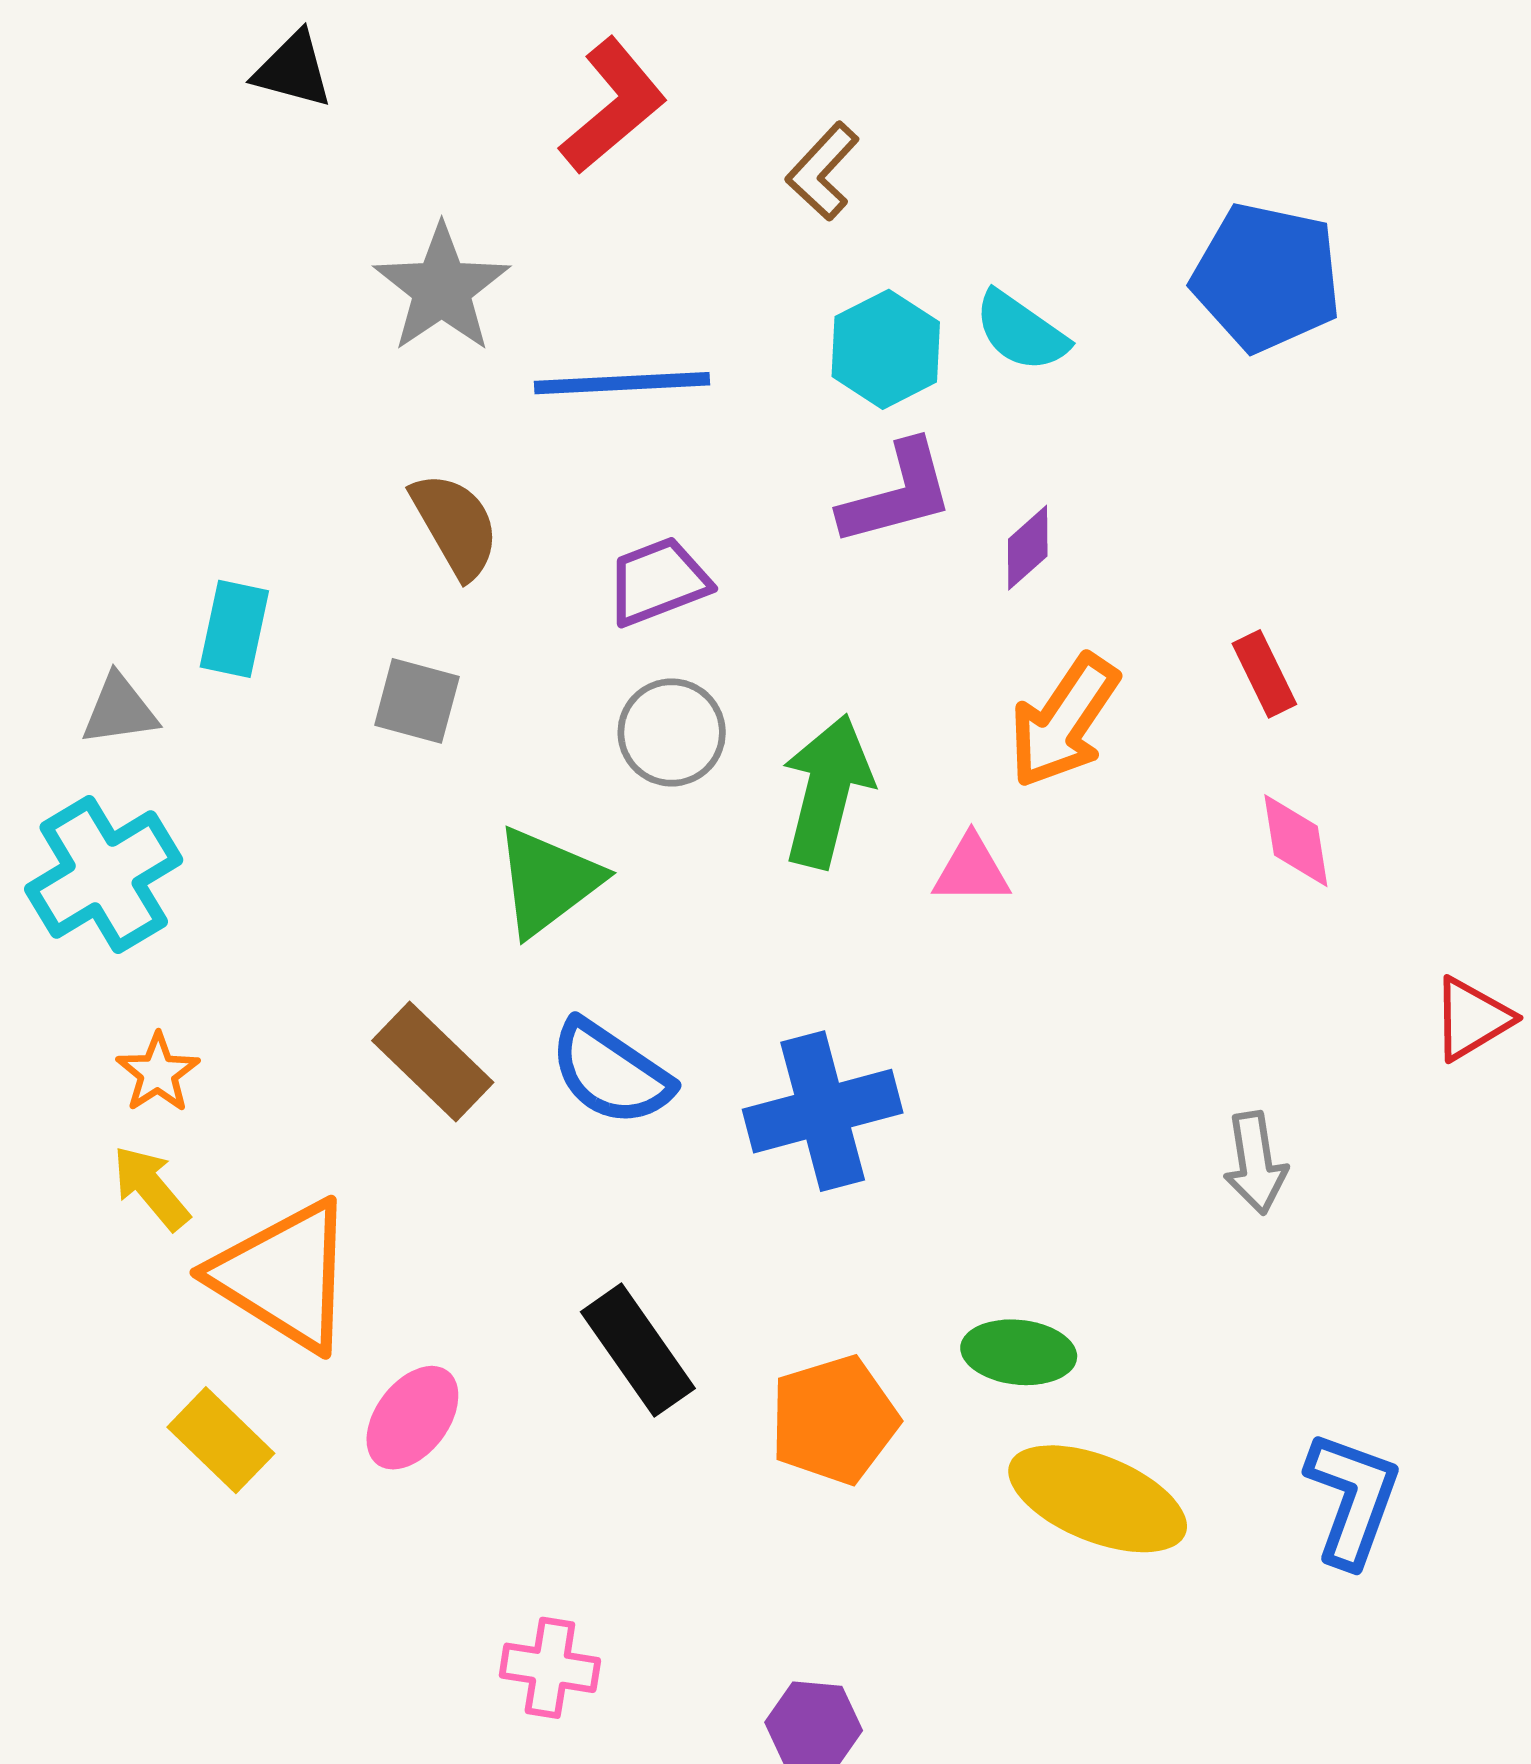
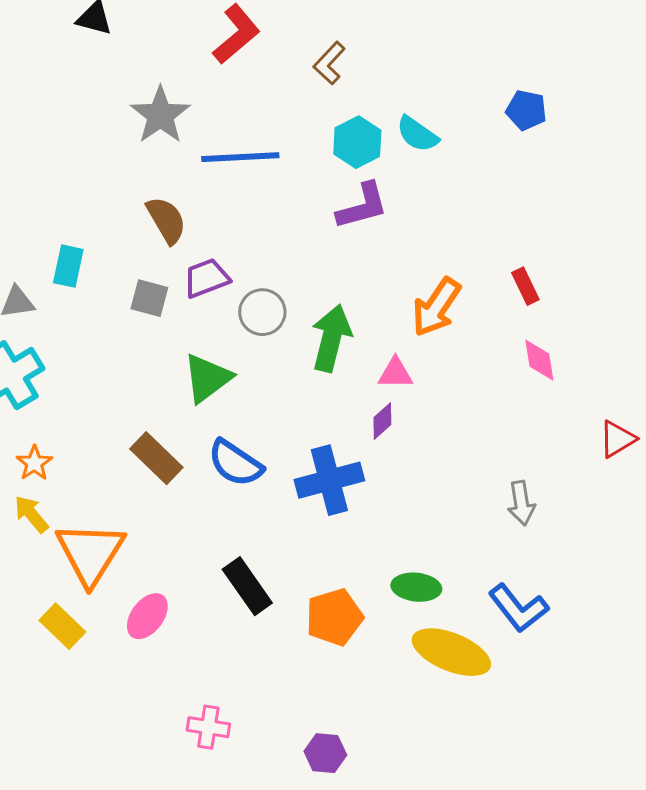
blue pentagon: (1267, 277) -> (526, 110), size x0.6
purple diamond: (1028, 548) -> (382, 421), moved
purple trapezoid: (658, 581) -> (206, 278), moved
orange triangle: (284, 1276) -> (90, 553), turned 30
blue L-shape: (1352, 1499) -> (518, 608), moved, turned 122

